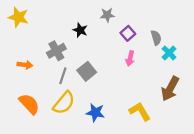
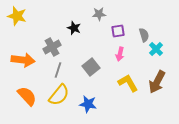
purple square: (128, 33) -> (118, 31), turned 32
orange arrow: (25, 65) -> (23, 60), size x1.6
gray square: (87, 71) -> (91, 67), moved
yellow L-shape: (140, 111) -> (128, 83), moved

